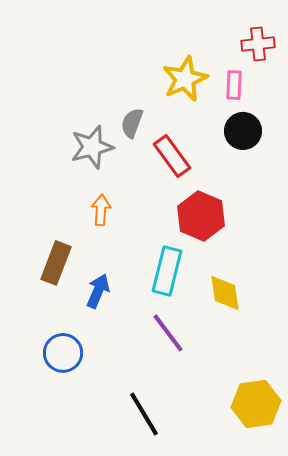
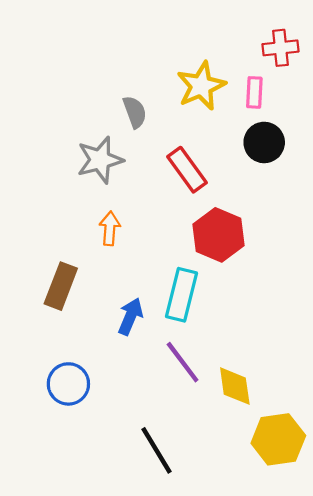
gray semicircle: (132, 123) -> (135, 112), moved, turned 140
blue arrow: (98, 291) -> (130, 316), moved
yellow diamond: (225, 293) -> (235, 386), moved

